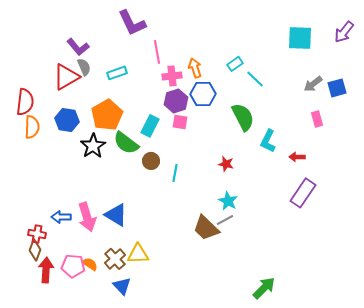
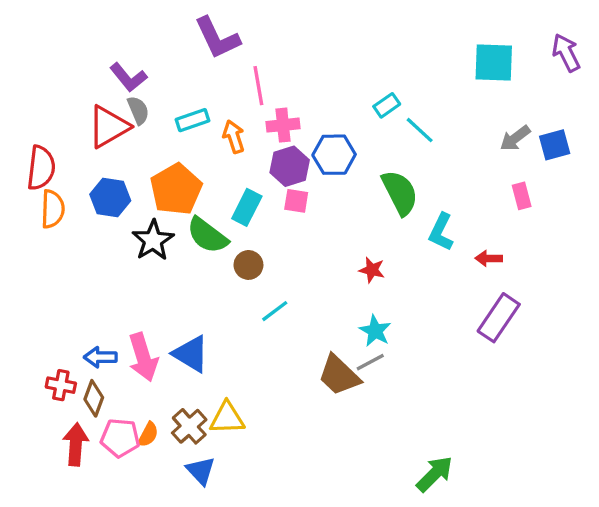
purple arrow: (344, 32) -> (566, 53), turned 115
orange arrow: (195, 68) -> (234, 137), moved
cyan line: (175, 173) -> (275, 311), moved, turned 42
brown diamond: (35, 250) -> (94, 398), moved
orange semicircle: (90, 264) -> (148, 435), turned 84

